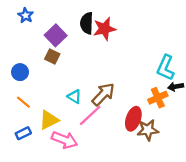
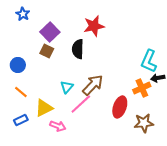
black semicircle: (87, 23) -> (78, 49), moved
cyan triangle: (74, 97) -> (67, 87), turned 40
brown star: (148, 130) -> (144, 123), moved
pink arrow: (64, 140) -> (58, 126), size x0.7

